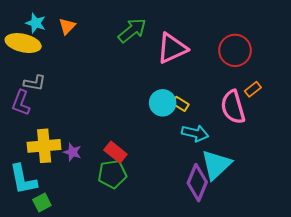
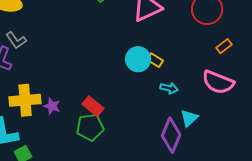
gray L-shape: (35, 83) -> (16, 40), turned 45
pink semicircle: (233, 107) -> (218, 82), moved, turned -52
cyan arrow: (195, 133) -> (169, 88), size x0.7
cyan triangle: (216, 165) -> (189, 118), size x0.6

